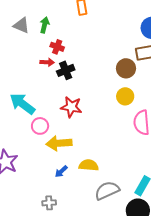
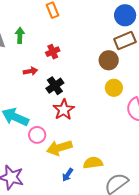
red cross: (57, 47) -> (53, 52), moved, turned -32
black cross: (66, 70) -> (55, 86), moved
red star: (71, 107) -> (64, 110), turned -30

